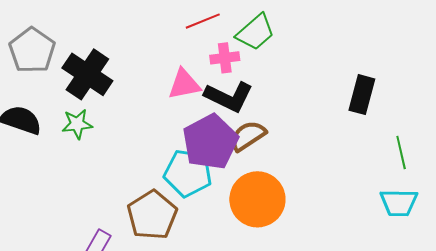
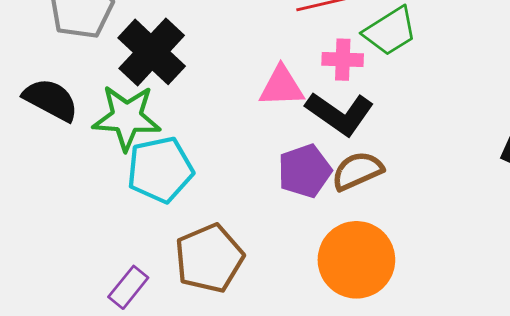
green star: (77, 124) -> (127, 117), size x1.6
purple pentagon: (210, 142) -> (305, 171), size x0.7
cyan pentagon: (188, 173) -> (160, 170), moved, turned -30

